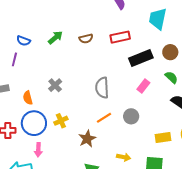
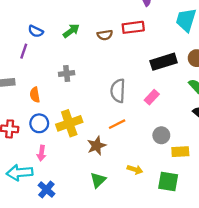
red rectangle: (120, 37) -> (133, 27), moved
gray cross: (55, 85) -> (67, 73), moved, turned 32
pink rectangle: (143, 86) -> (152, 97), moved
gray circle: (131, 116) -> (161, 135), moved
yellow cross: (61, 121) -> (69, 123), size x1.6
blue circle: (34, 123) -> (39, 123), size x0.7

